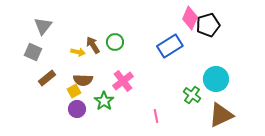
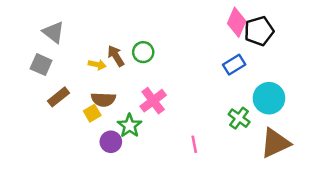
gray triangle: (43, 26) -> (54, 32), turned -30
blue rectangle: (170, 46) -> (234, 65), moved, size x0.7
purple circle: (77, 109) -> (111, 142), moved

